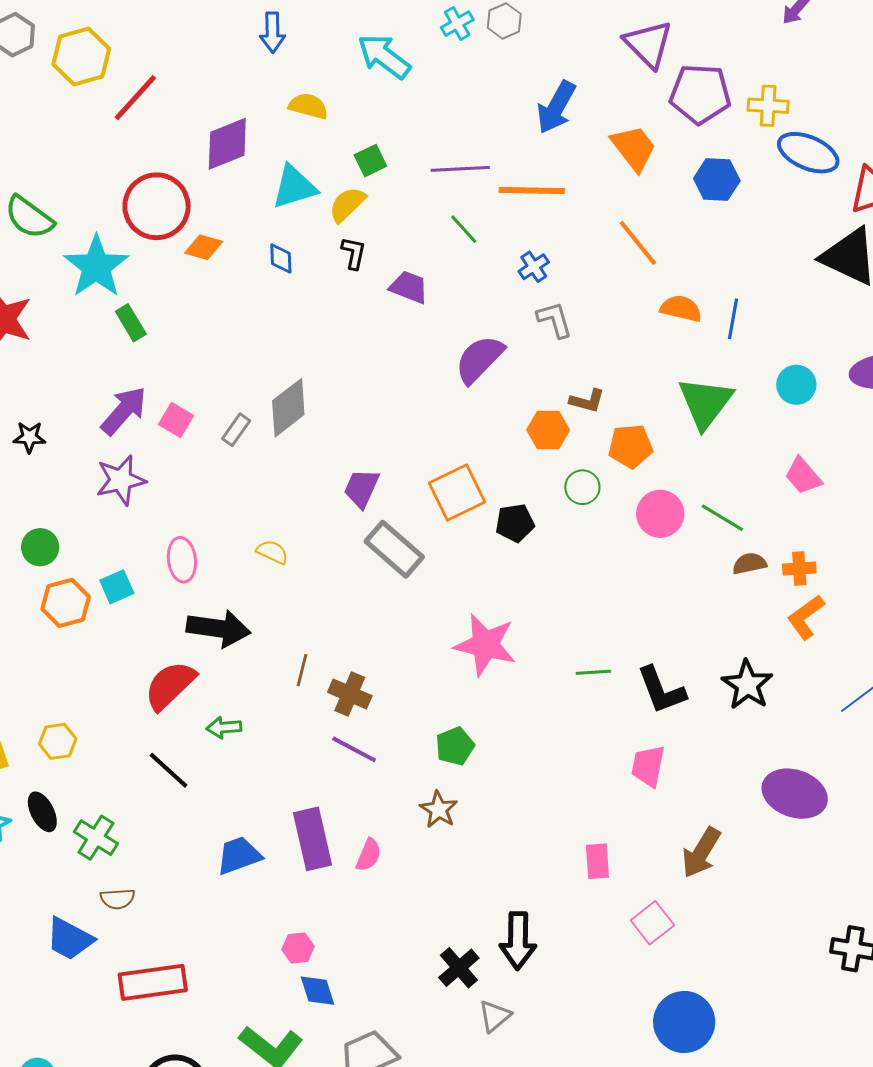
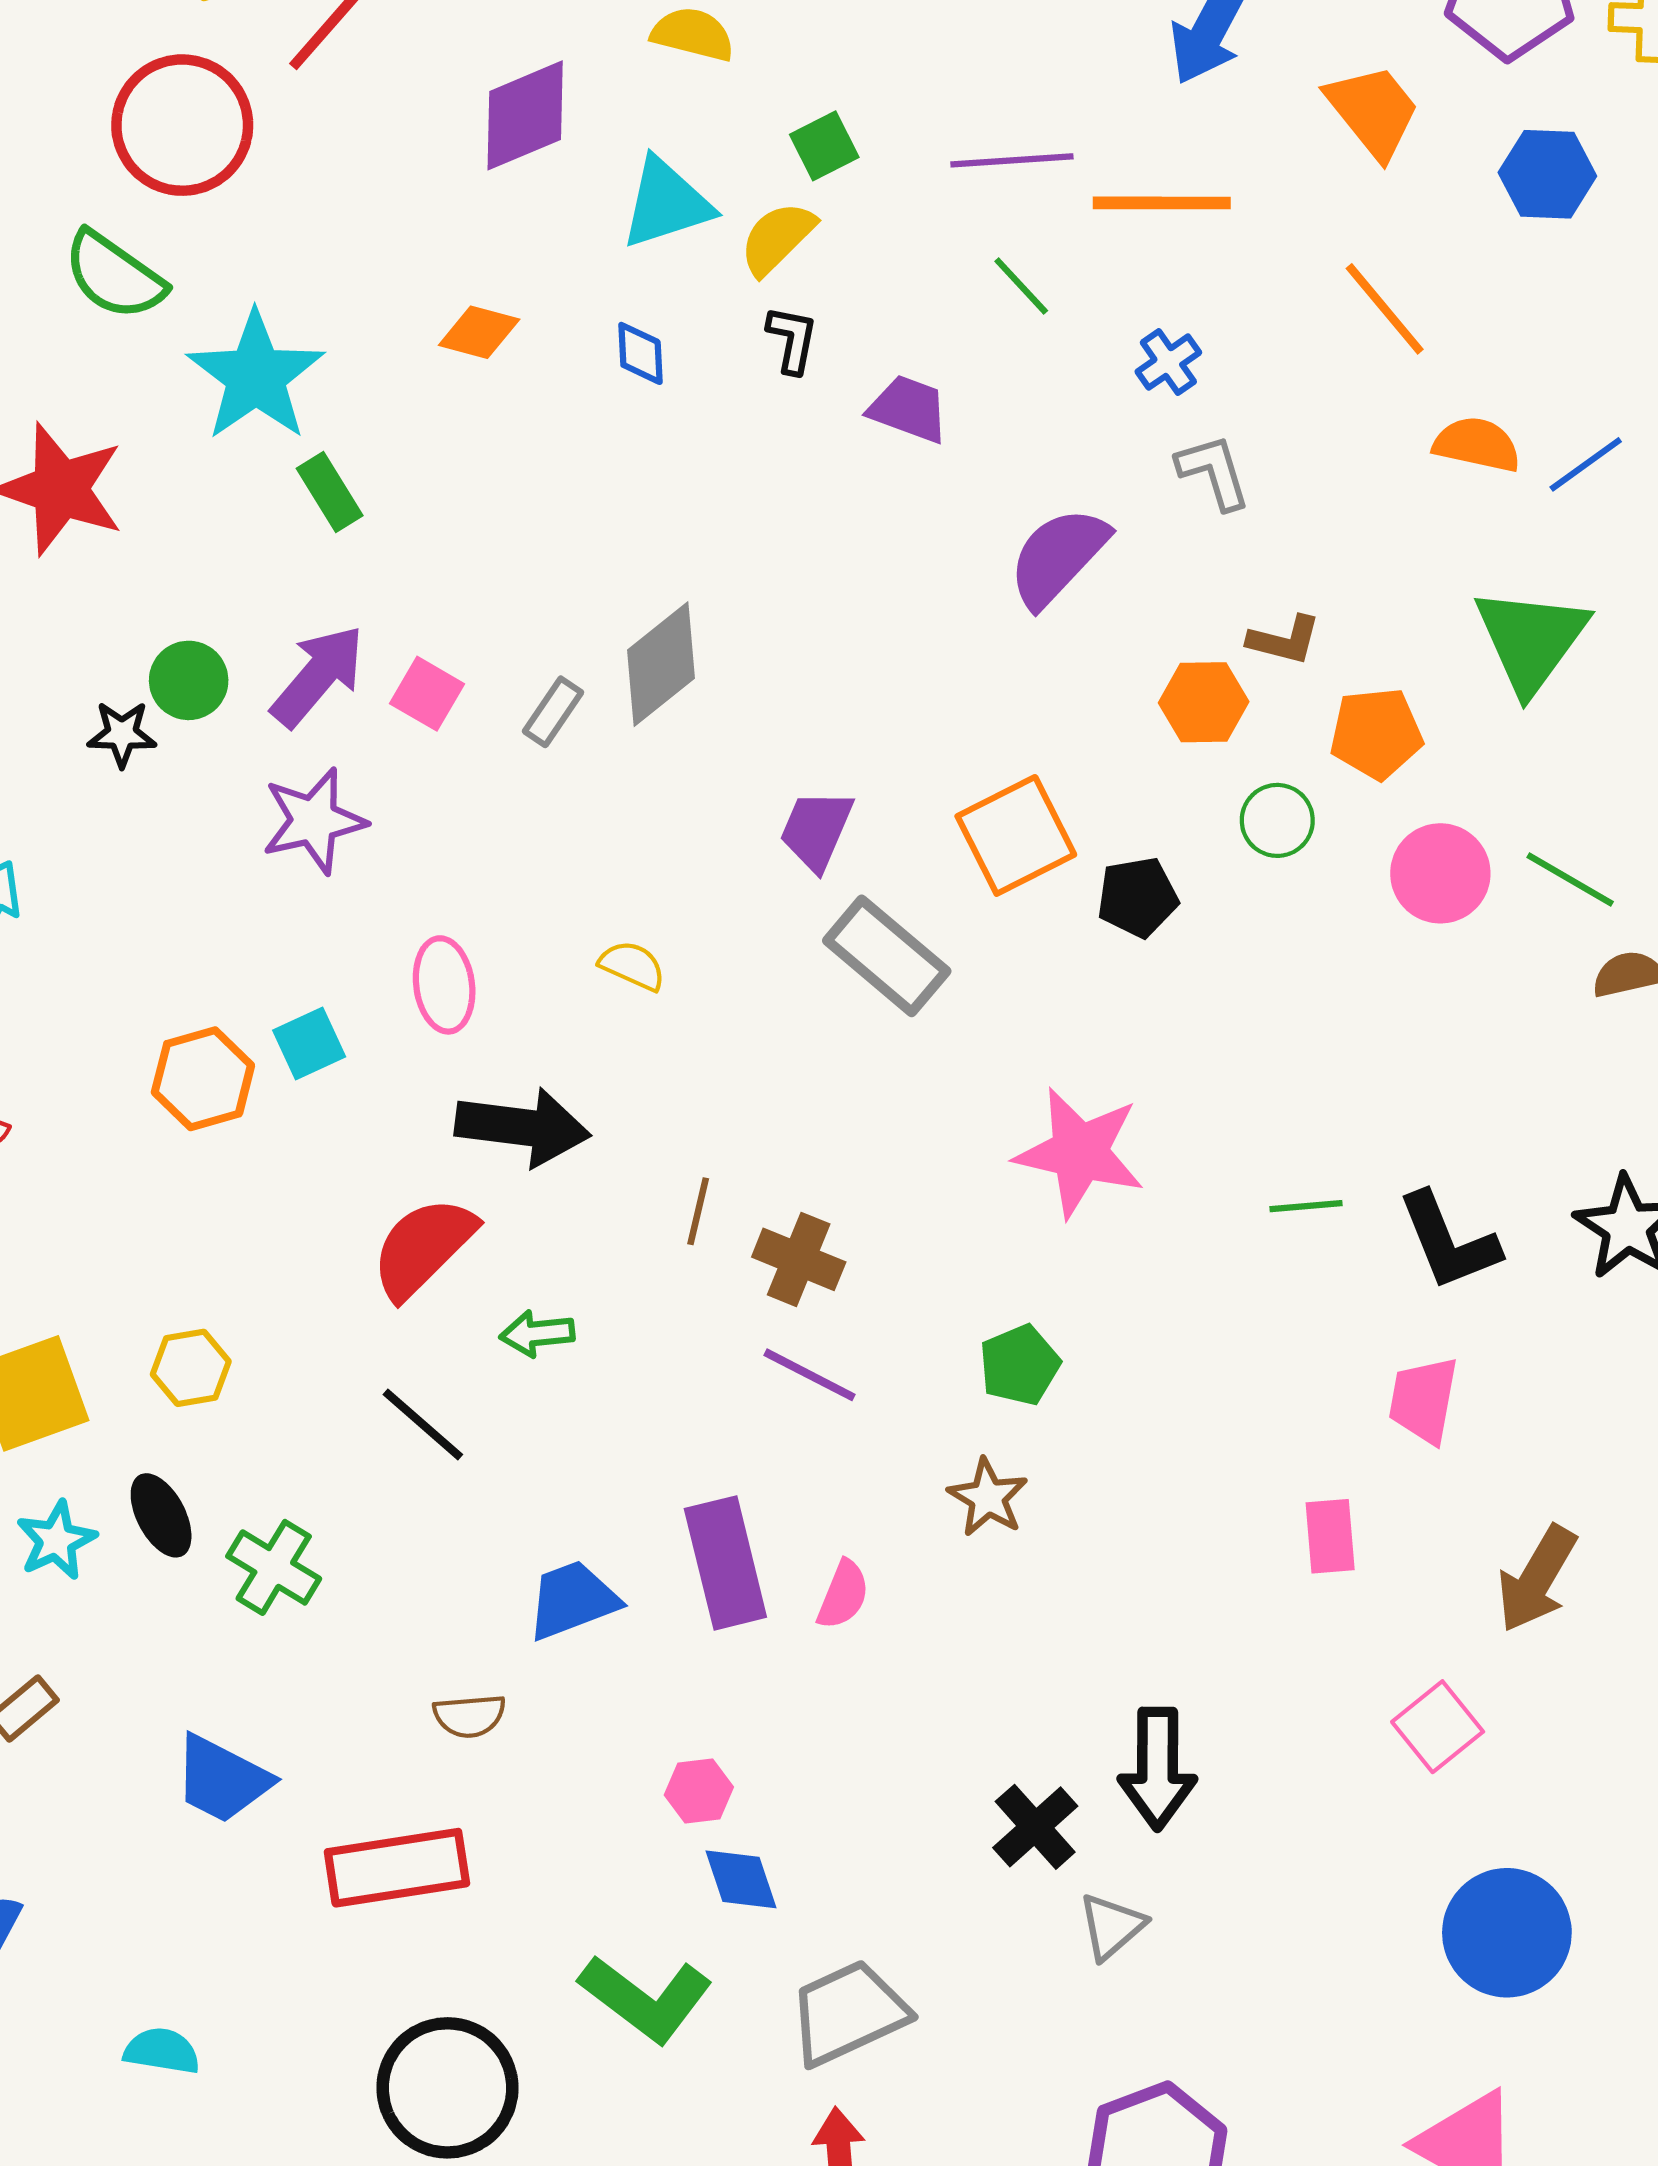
red circle: (157, 206) -> (182, 125), moved
blue line: (733, 319) -> (1586, 464), turned 45
green circle: (40, 547) -> (189, 680), moved
pink rectangle: (597, 861) -> (1330, 1536), moved
brown semicircle: (117, 899) -> (469, 1716), moved

